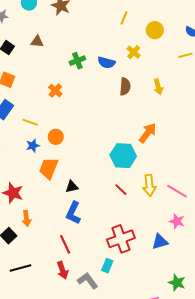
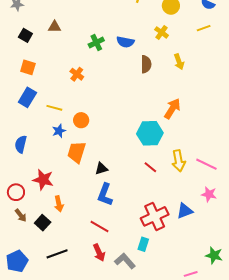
yellow cross: (134, 52) -> (162, 32), moved
blue triangle: (160, 242) -> (185, 211), moved
red line: (65, 244) -> (99, 227), turned -30

